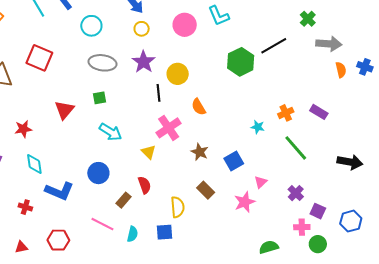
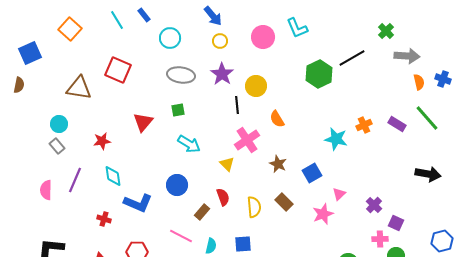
cyan star: (258, 127) -> (336, 139), size x1.6
green line: (296, 148) -> (427, 118), moved
yellow semicircle: (178, 207) -> (254, 207), moved
blue hexagon: (351, 221) -> (442, 241), moved

